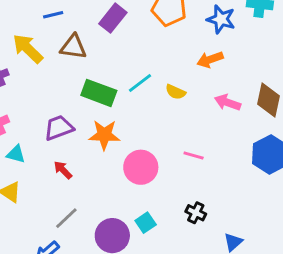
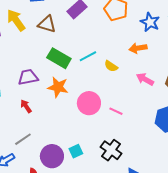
pink circle: (141, 167) -> (89, 103), moved
black cross: (196, 213) -> (111, 150), size x1.5

